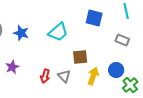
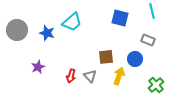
cyan trapezoid: (58, 32) -> (72, 22), moved
blue circle: (116, 70) -> (135, 59), moved

